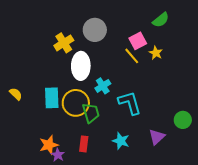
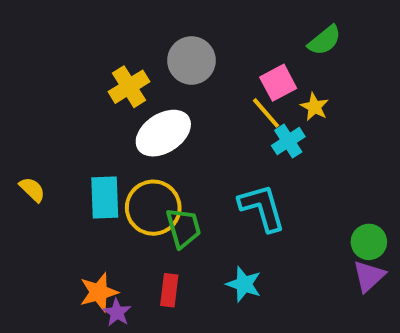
white ellipse: (81, 66) -> (163, 133), turned 56
cyan cross: (103, 86) -> (288, 141), moved
purple triangle: (157, 137) -> (369, 276), moved

